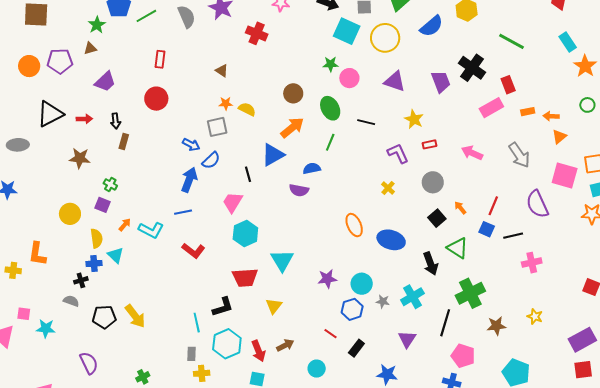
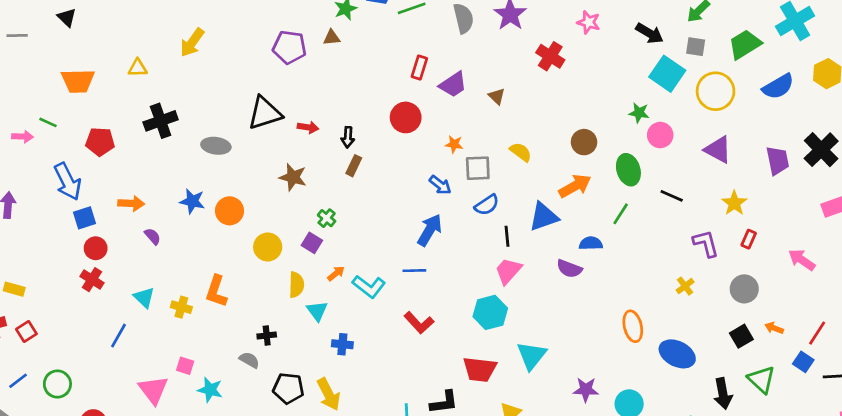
orange circle: (29, 66) -> (230, 211), moved
purple trapezoid: (105, 82) -> (453, 85), moved
orange star: (226, 103) -> (454, 144), moved
red rectangle: (429, 144) -> (749, 239), turned -64
blue semicircle: (211, 160) -> (487, 205), moved
pink trapezoid: (233, 202) -> (508, 271), moved
orange arrow: (460, 208) -> (774, 328), turned -40
blue cross: (94, 264) -> (342, 344), moved

